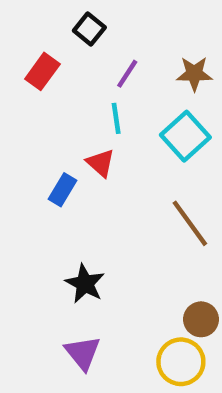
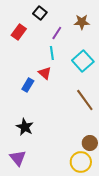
brown star: (194, 74) -> (82, 22), moved
black star: (85, 284) -> (25, 127), moved
purple triangle: (83, 353) -> (18, 158), moved

